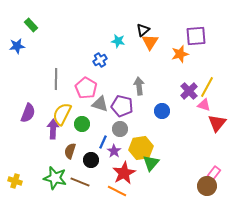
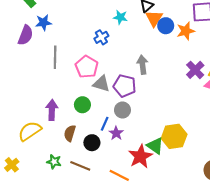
blue star: (17, 46) -> (43, 23), moved
blue circle: (162, 111) -> (166, 26), moved
purple semicircle: (28, 113) -> (26, 35), moved
yellow semicircle: (62, 114) -> (30, 131), moved, turned 30
yellow hexagon: (141, 148) -> (174, 136), moved
green triangle: (151, 163) -> (155, 146), turned -36
red star: (124, 173) -> (140, 156), moved
green star: (55, 178) -> (54, 162), size x0.6
yellow cross: (15, 181) -> (12, 165), turned 32

